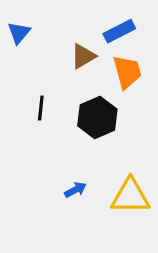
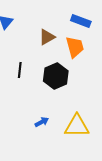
blue rectangle: (119, 31) -> (81, 21), moved, turned 48

